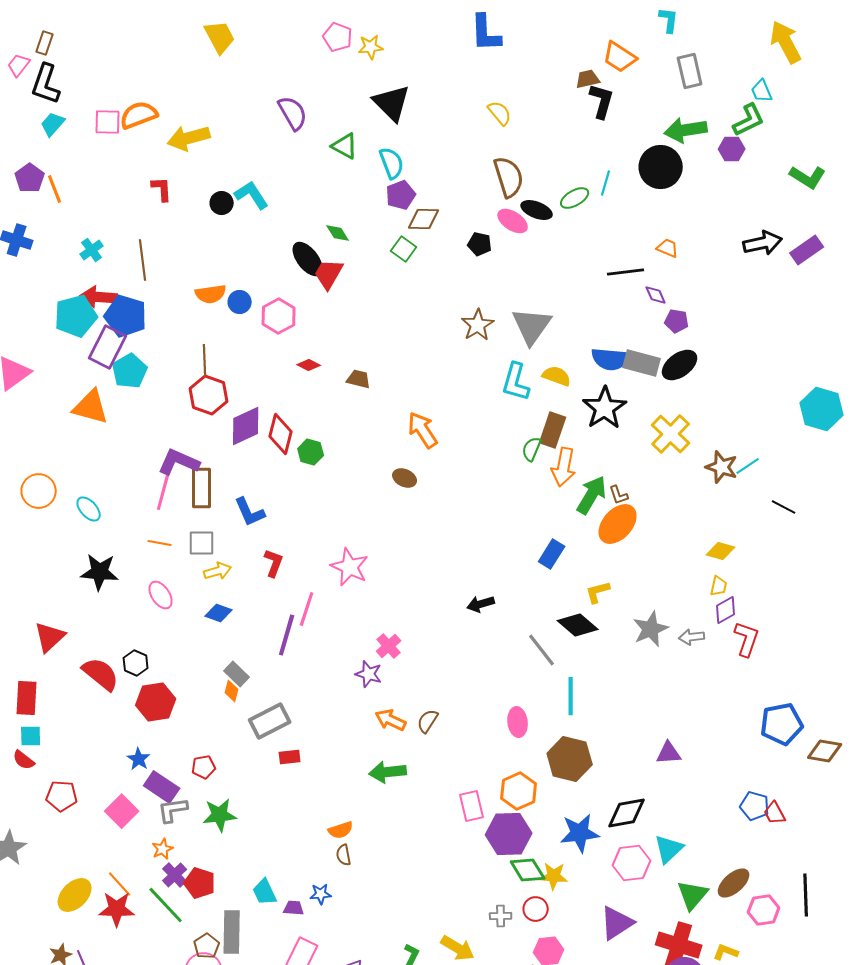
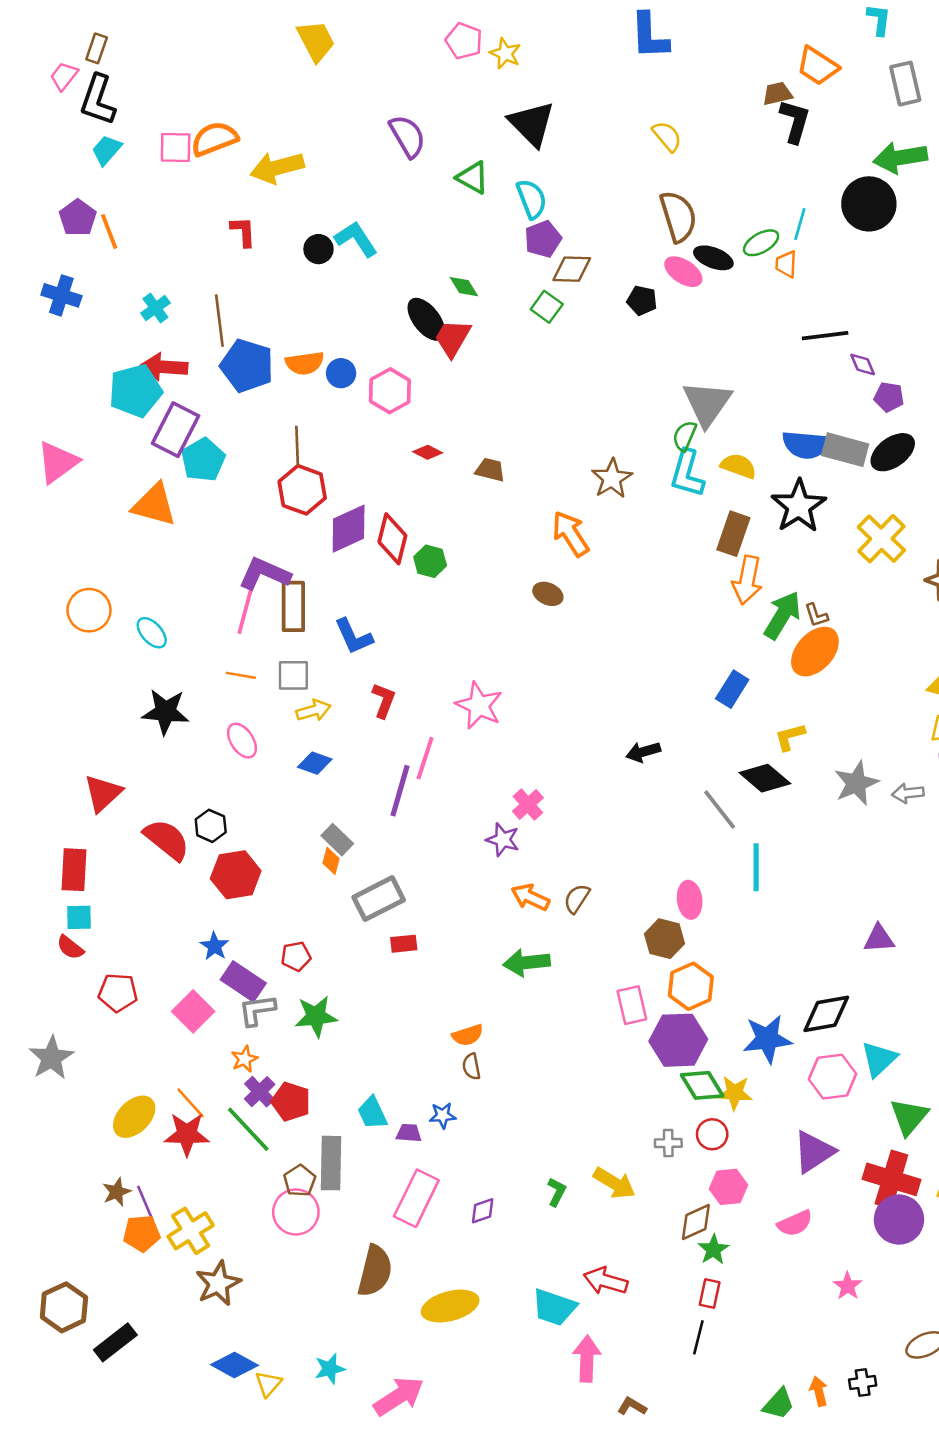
yellow star: (371, 47) -> (505, 53), turned 30
orange trapezoid: (668, 248) -> (786, 264), moved, turned -110
blue pentagon: (126, 316) -> (247, 366), moved
brown star: (478, 325) -> (612, 479), moved
green semicircle: (532, 449) -> (685, 436), moved
brown hexagon: (570, 759) -> (665, 939), moved, size x0.7

